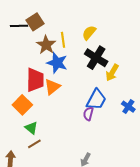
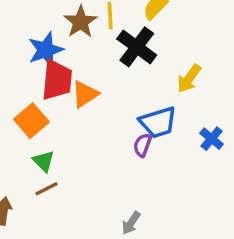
black cross: (96, 58) -> (137, 47), moved
blue star: (57, 63) -> (46, 50), moved, turned 30
blue trapezoid: (96, 100) -> (158, 122), turned 40

